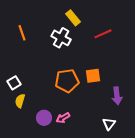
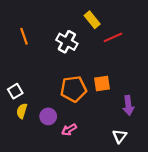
yellow rectangle: (73, 18) -> (92, 20), moved
purple circle: (44, 118) -> (48, 116), moved

